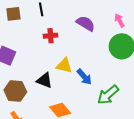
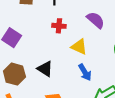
yellow triangle: (64, 66) -> (79, 47), moved

